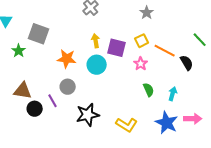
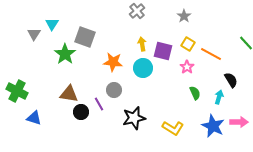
gray star: (147, 13) -> (184, 16), moved
yellow square: (142, 41) -> (188, 44), turned -32
green star: (19, 51) -> (65, 54), size x1.5
black semicircle: (187, 63) -> (231, 80), moved

